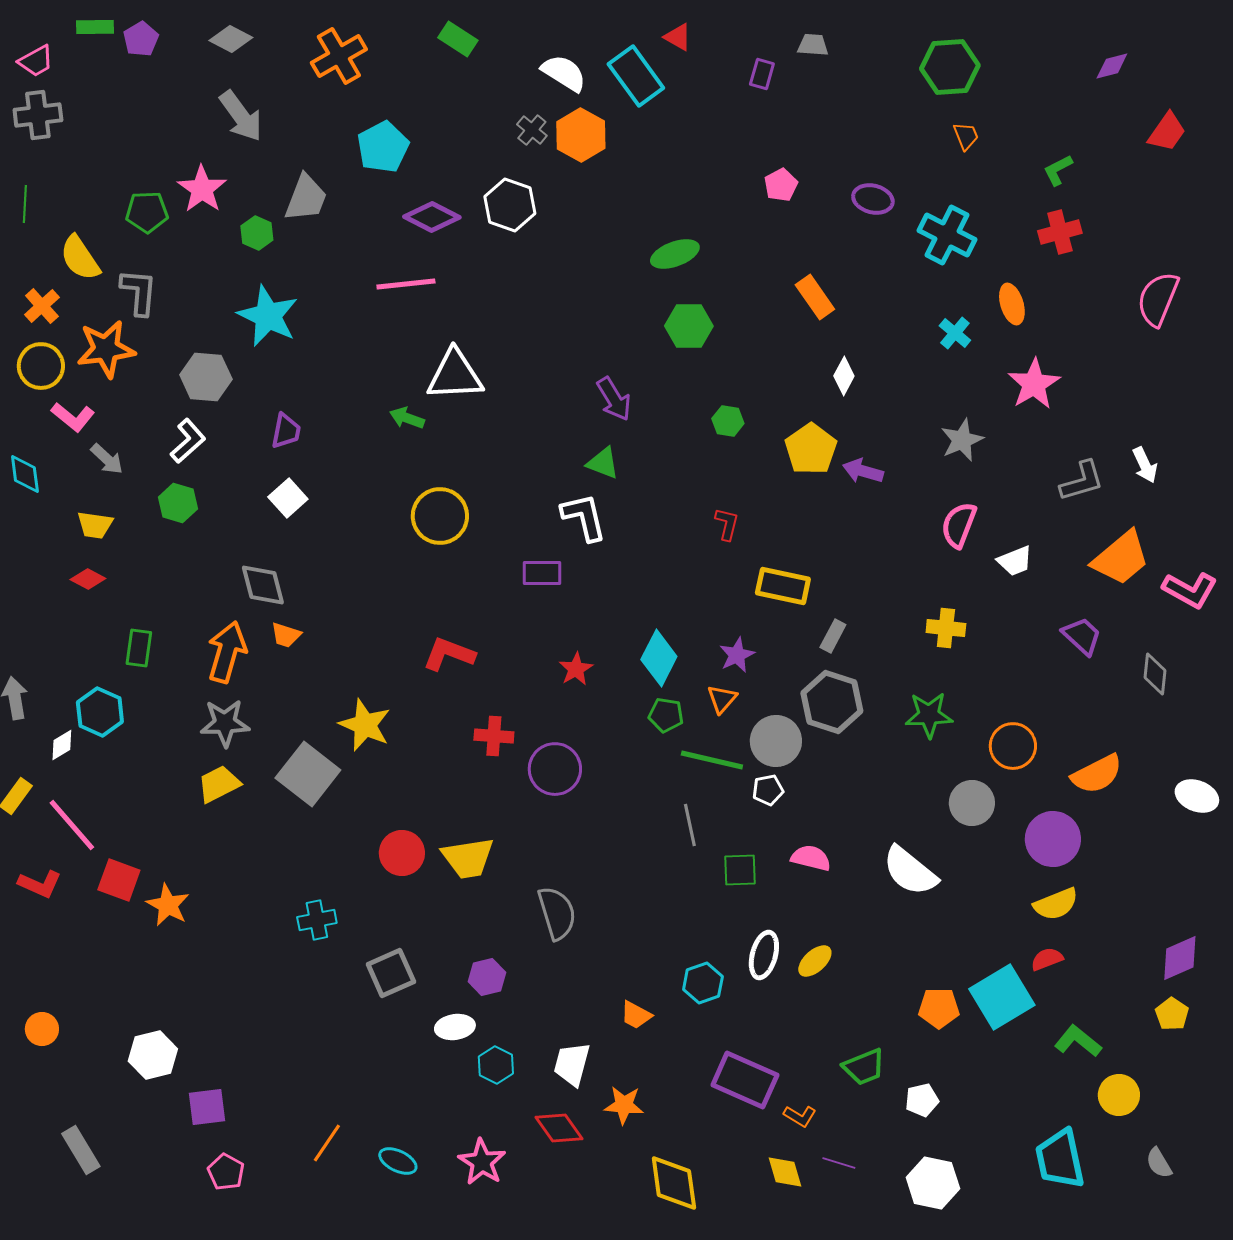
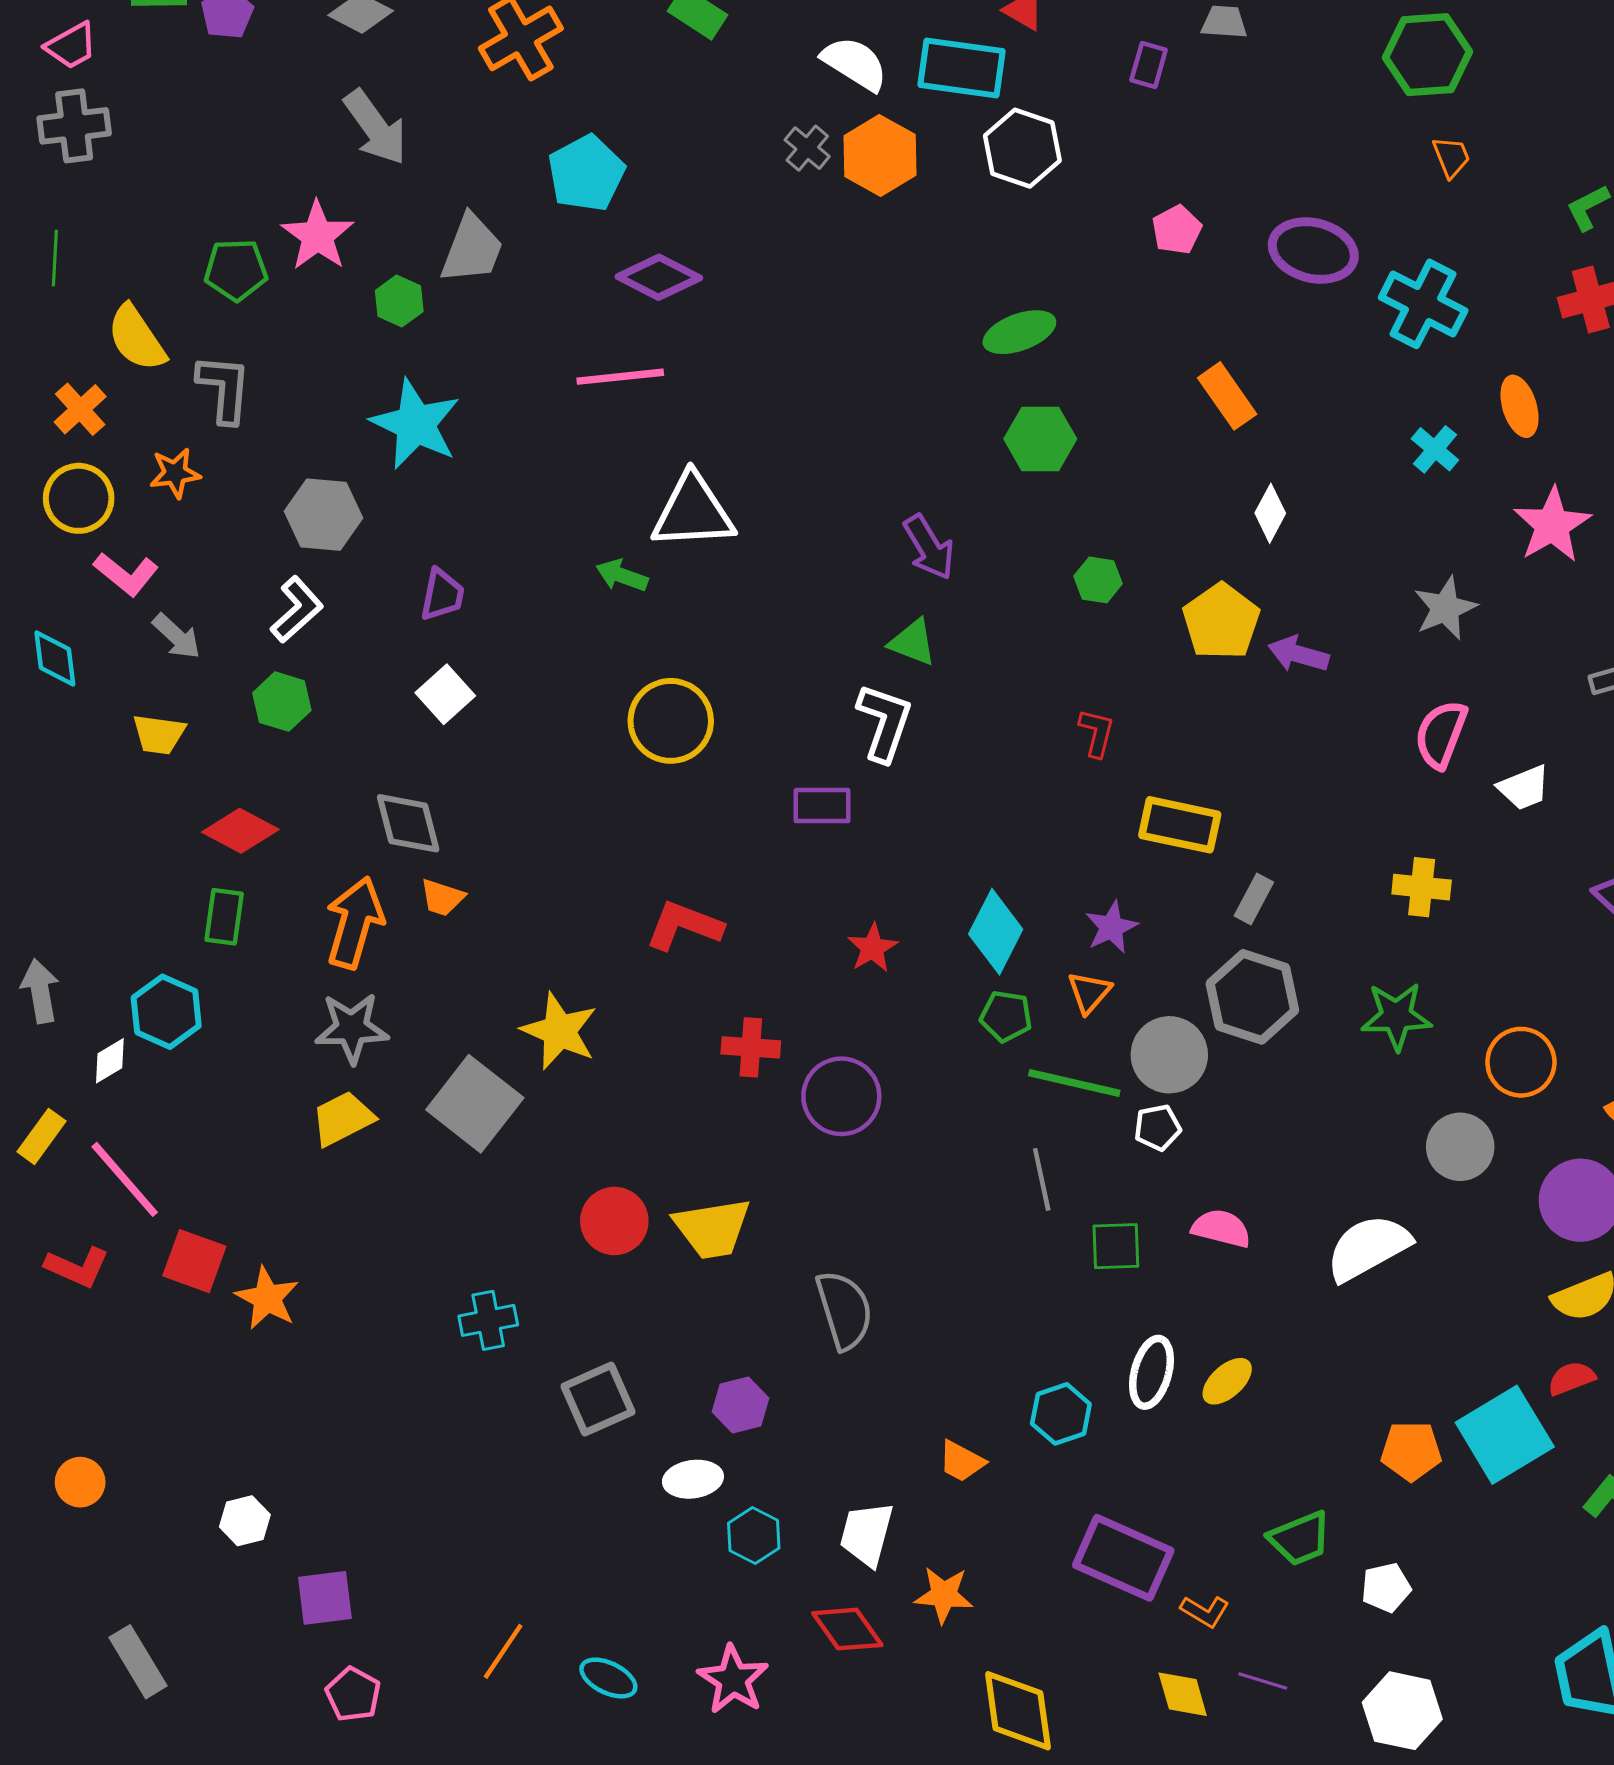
cyan rectangle: (636, 76) -> (962, 68), turned -46
purple ellipse: (873, 199) -> (1313, 251), size x1.4
white hexagon: (510, 205) -> (1022, 148), moved
orange star: (106, 349) -> (175, 473), size x0.6
white L-shape: (584, 517) -> (884, 722), turned 32
red diamond: (88, 579) -> (240, 831), moved, size x1.4
white semicircle: (910, 871) -> (1368, 1248), turned 112
white hexagon: (153, 1055) -> (245, 1521), size x0.7

